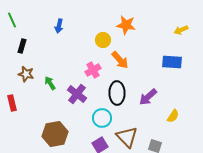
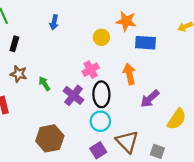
orange arrow: (120, 60) -> (129, 74), moved, turned -150
blue rectangle: (172, 62) -> (145, 43), moved
black ellipse: (117, 93) -> (101, 94), moved
yellow semicircle: (173, 116) -> (177, 119), size x1.5

